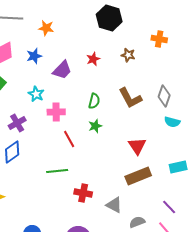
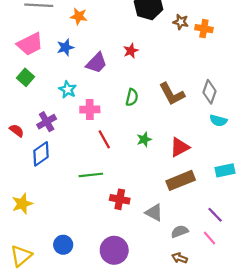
brown star: (128, 55) -> (181, 22), moved
green star: (95, 126) -> (144, 139), moved
red triangle: (137, 146) -> (180, 147), turned 36

